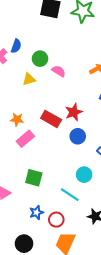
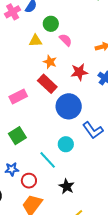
red star: (74, 112) -> (79, 72), moved
orange star: (17, 119) -> (50, 62), moved
blue circle: (78, 136) -> (69, 106), size x1.6
green square: (34, 178) -> (17, 136), turned 30

